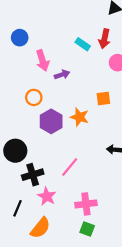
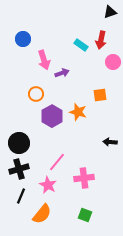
pink line: (70, 167) -> (57, 162), moved
black cross: (33, 175) -> (19, 169), moved
pink cross: (86, 204) -> (84, 178), moved

